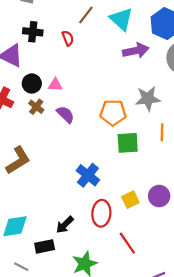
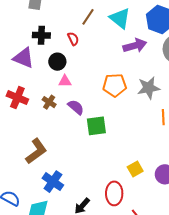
black circle: (32, 84) -> (57, 62), moved
orange pentagon: (113, 113) -> (115, 85), moved
green square: (128, 143) -> (96, 126), moved
blue cross: (88, 175) -> (53, 182), moved
yellow square: (130, 200) -> (135, 169), moved

